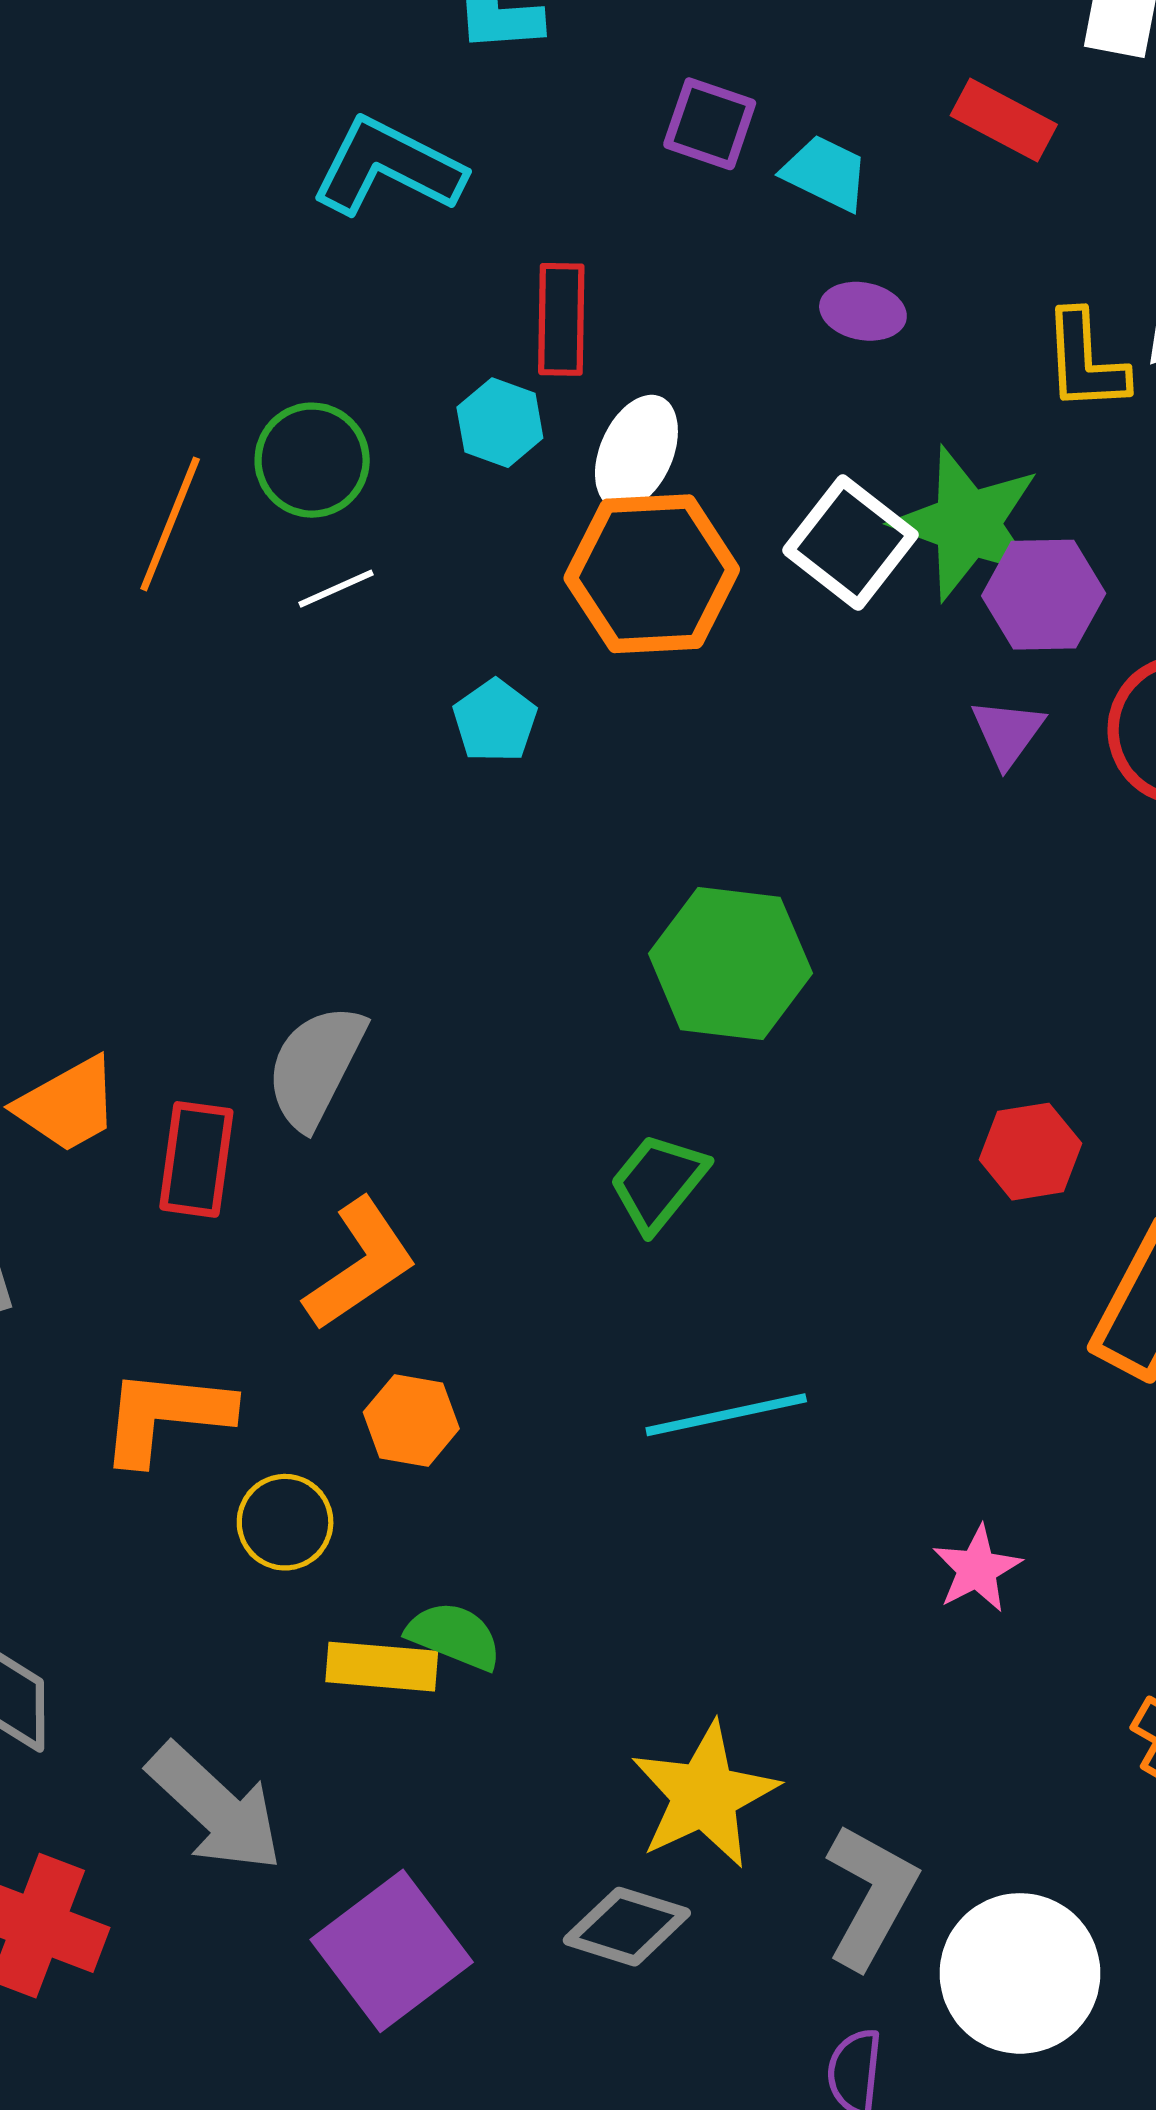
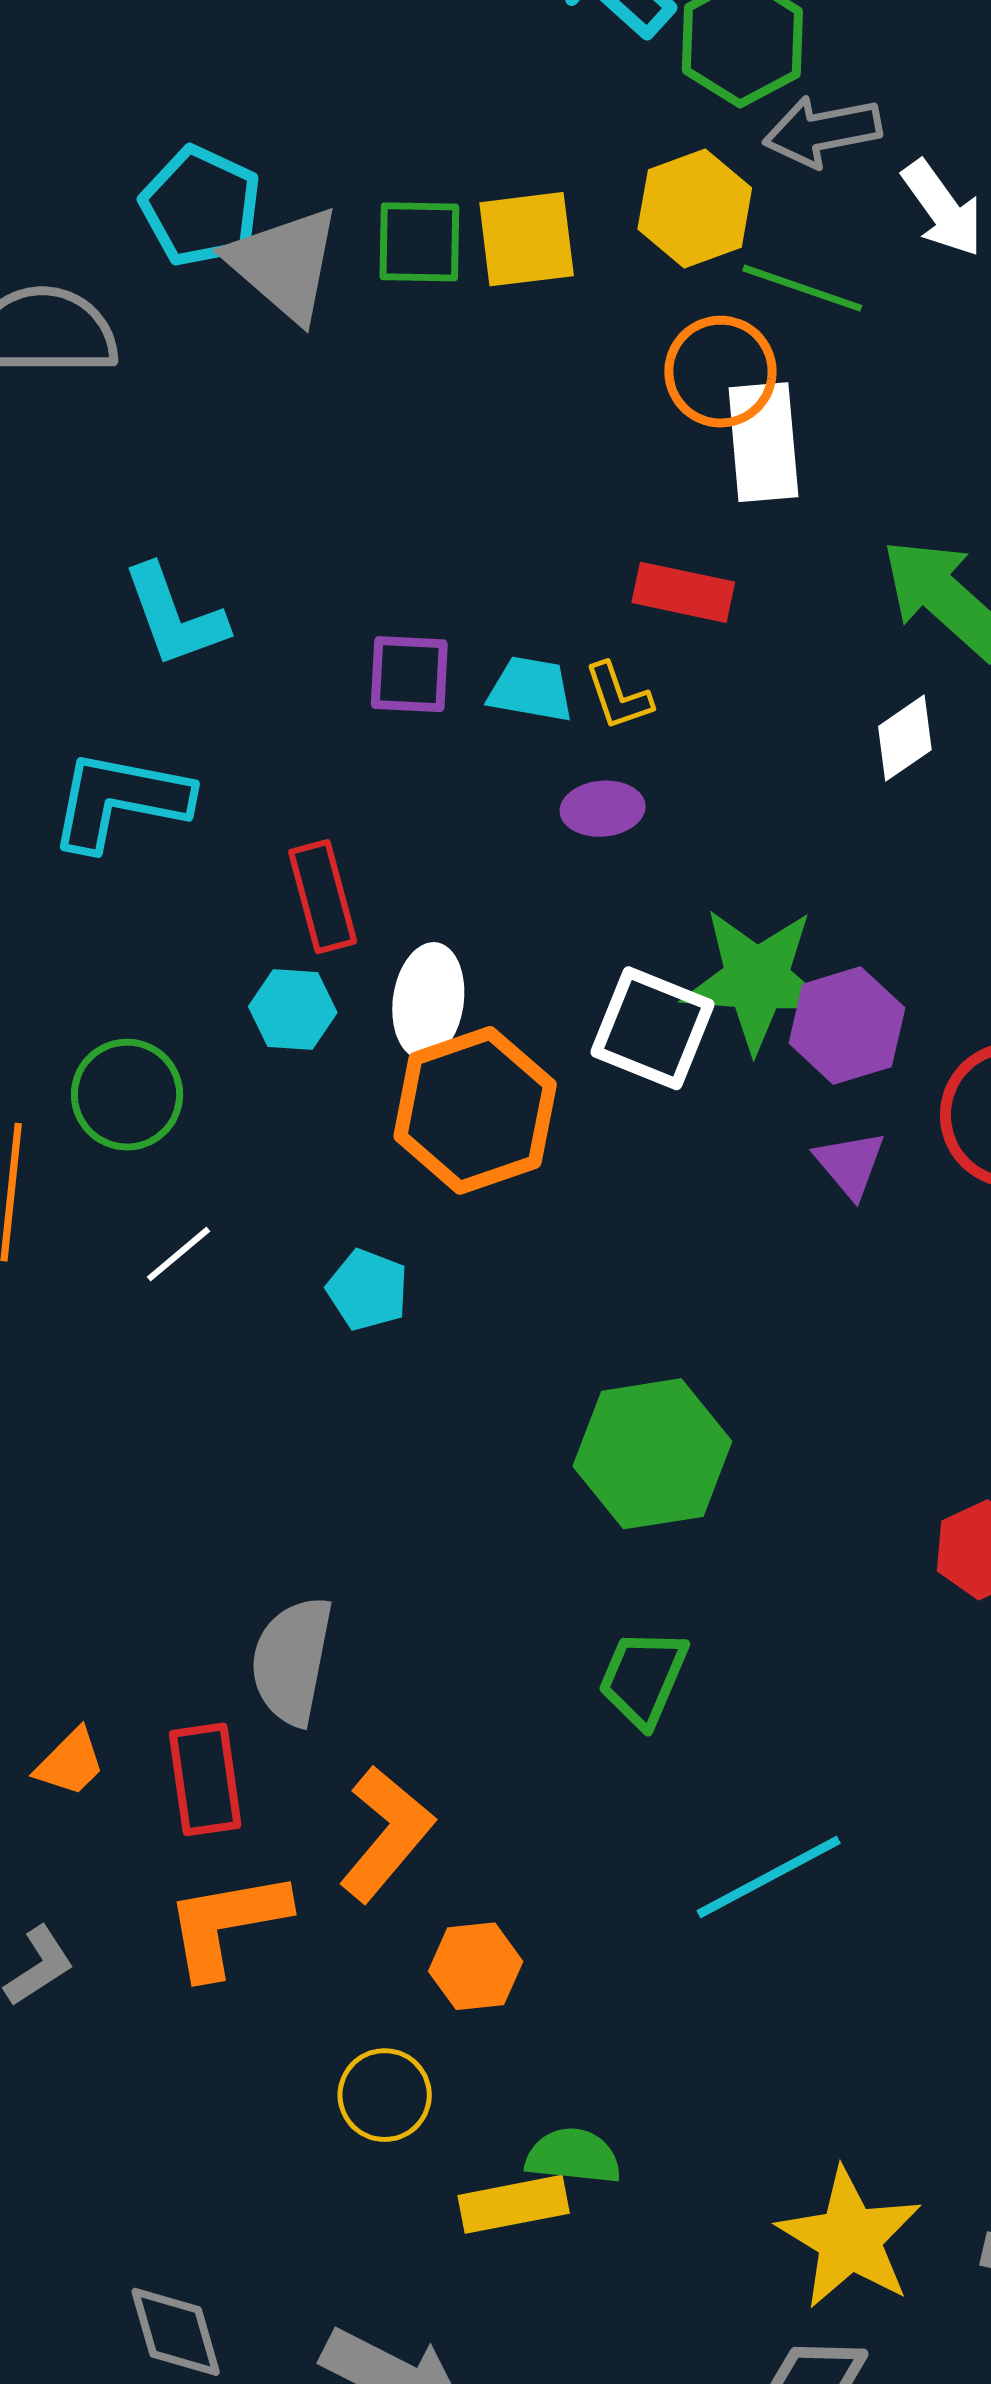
yellow L-shape: (1085, 361) -> (618, 696), moved, size x0.7
white line: (336, 589) -> (179, 1254), moved
orange trapezoid: (68, 1105) -> (70, 1763), size x0.7
orange L-shape: (166, 1416) -> (227, 1924), moved

